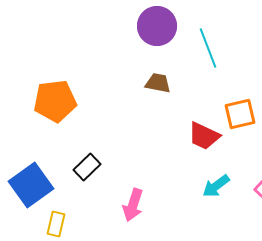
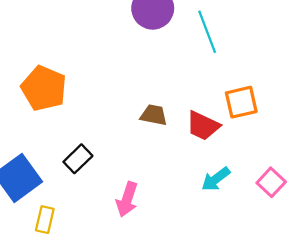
brown trapezoid: (158, 83) -> (154, 115), moved
orange pentagon: (55, 101) -> (44, 88), turned 30

